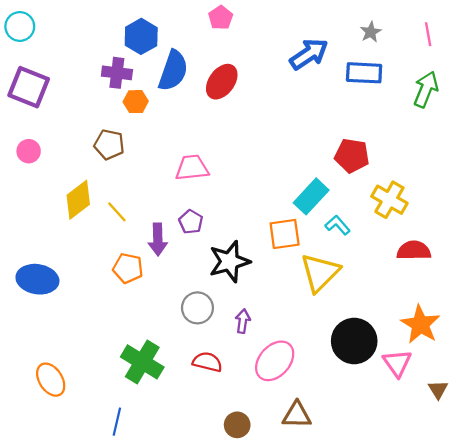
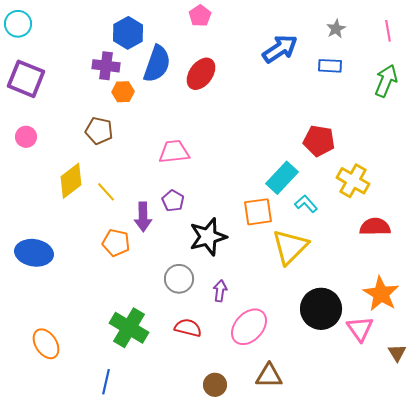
blue rectangle: (364, 73) -> (330, 66), size x0.7

